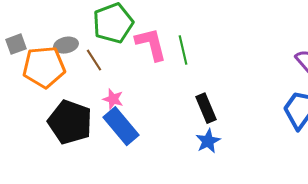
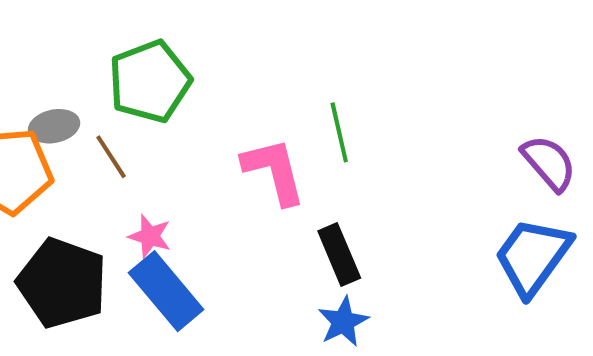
pink L-shape: (151, 44) -> (274, 171), moved
green line: (183, 50) -> (339, 132), moved

